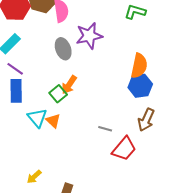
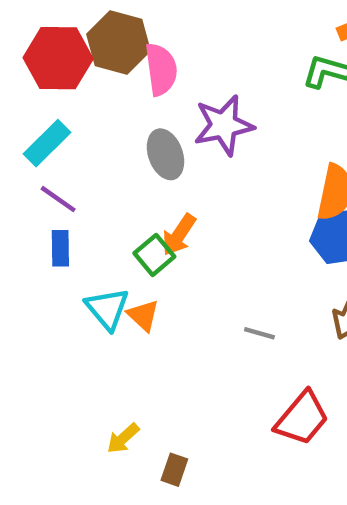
blue rectangle: (16, 91) -> (60, 248), size x0.7
red trapezoid: (124, 149) -> (302, 418), moved
yellow arrow: (34, 177) -> (123, 438), moved

